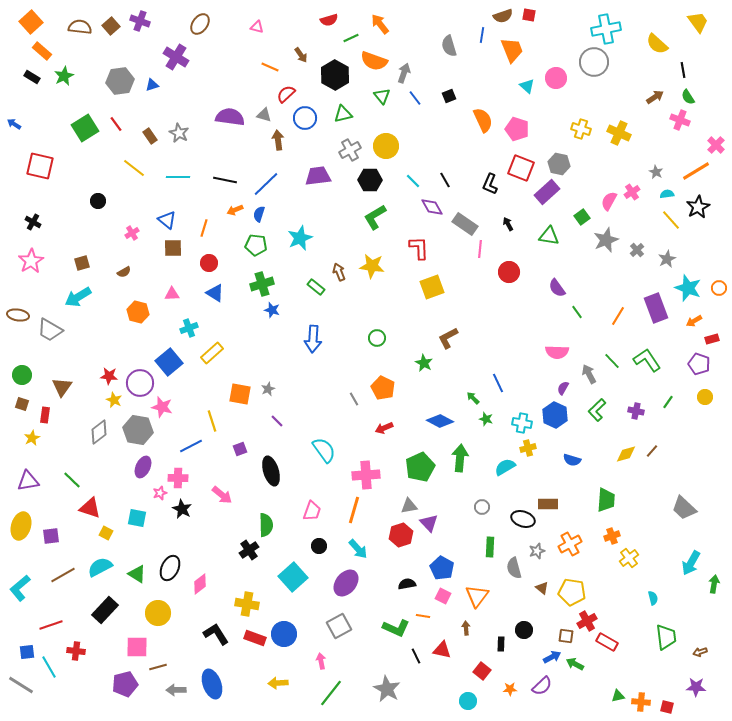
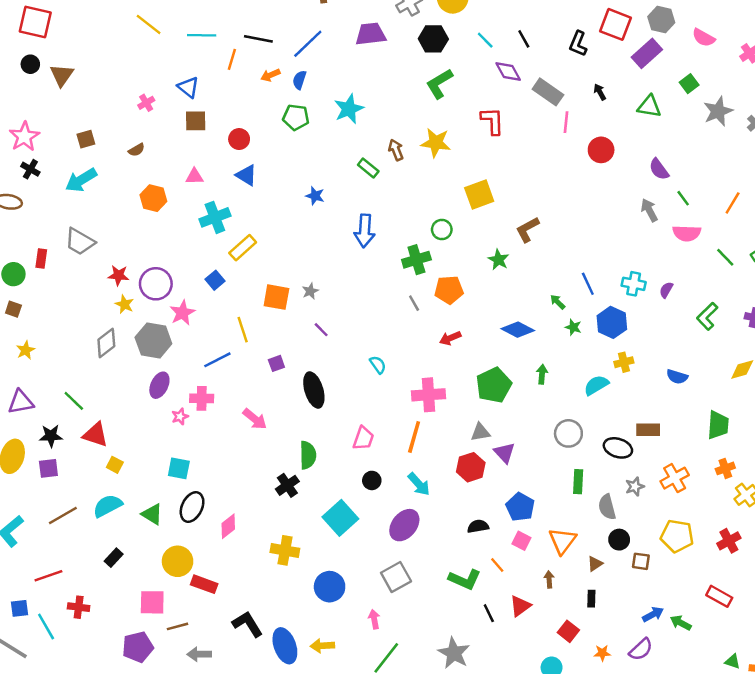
black circle: (98, 201) -> (30, 64), moved
pink semicircle: (609, 201) -> (704, 38), moved, turned -90
black cross: (33, 222) -> (30, 169), moved
orange line: (204, 228) -> (232, 59), moved
green cross: (262, 284) -> (416, 260), moved
yellow square: (432, 287) -> (479, 195), moved
cyan cross: (189, 328) -> (215, 217), size x1.4
gray trapezoid: (50, 330) -> (80, 242), moved
pink semicircle: (557, 352) -> (687, 233), moved
blue square: (169, 362) -> (215, 280), moved, size x0.6
gray arrow: (589, 374) -> (649, 210), moved
brown triangle: (62, 387) -> (62, 75), moved
orange pentagon: (383, 388) -> (449, 290), turned -30
pink star: (162, 407) -> (182, 313), turned 30
red rectangle: (45, 415) -> (41, 258), moved
blue hexagon: (555, 415) -> (612, 322), moved
cyan cross: (522, 423) -> (634, 284), moved
cyan semicircle: (324, 450) -> (378, 365), size x0.6
green arrow: (460, 458) -> (542, 374), size x0.6
gray circle: (482, 507) -> (568, 433), size x1.5
black star: (182, 509) -> (51, 436), moved, turned -30
cyan square: (137, 518) -> (179, 468), moved
brown triangle: (542, 588) -> (595, 564), moved, turned 48
black rectangle: (105, 610) -> (114, 558), size x0.6
orange line: (423, 616) -> (497, 565), turned 40
red cross: (587, 621) -> (729, 541), moved
black circle: (524, 630) -> (619, 540), moved
black L-shape: (216, 634) -> (248, 624), moved
brown square: (566, 636) -> (641, 561), moved
red rectangle: (255, 638) -> (204, 584), moved
red triangle: (442, 650) -> (520, 606), turned -48
blue ellipse: (212, 684) -> (285, 646), moved
green triangle: (618, 696) -> (733, 661), turned 32

